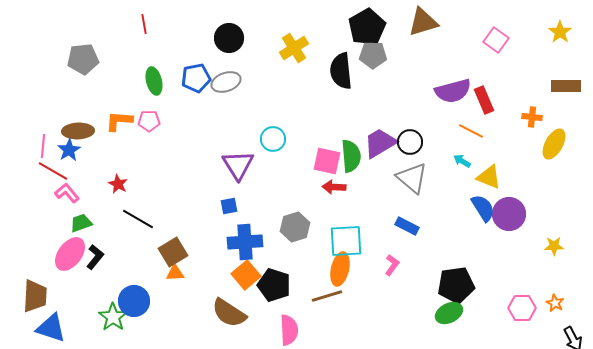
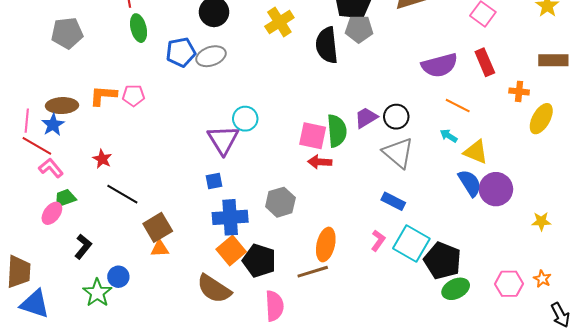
green ellipse: (154, 81) -> (139, 28), moved
red rectangle: (484, 100) -> (485, 62), moved
cyan circle: (273, 139) -> (245, 119), moved
purple trapezoid: (380, 143) -> (366, 118), size x0.7
cyan square: (346, 241) -> (411, 243), moved, turned 33
pink ellipse: (70, 254) -> (52, 213), moved, size x0.7
black L-shape: (95, 257) -> (83, 247), moved
black pentagon: (456, 285) -> (443, 261), turned 30
blue circle: (134, 301) -> (118, 277), size x0.7
green ellipse: (449, 313) -> (456, 289), moved

